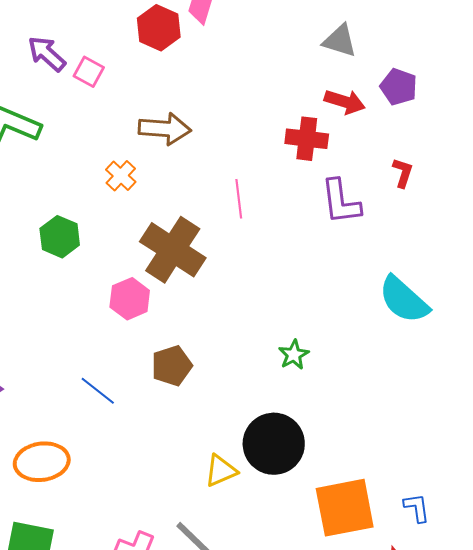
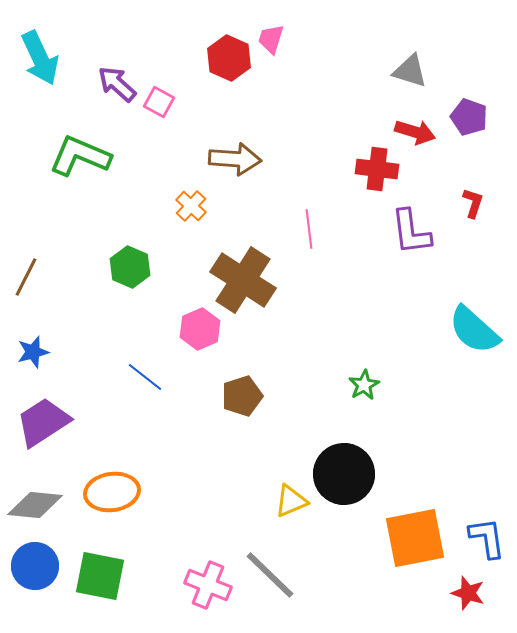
blue line: (98, 391) -> (145, 377), moved
blue L-shape: (417, 508) -> (487, 538), size x1.4

